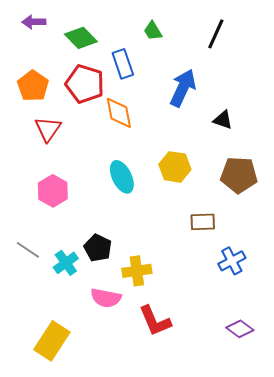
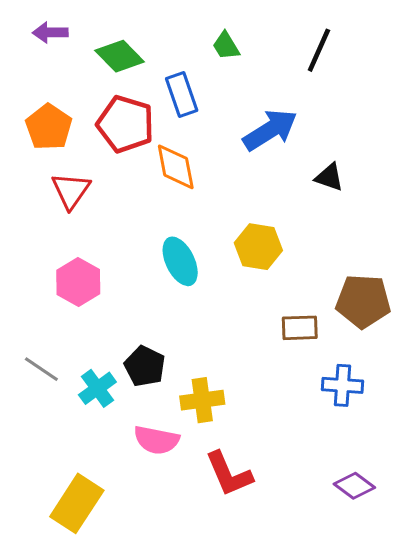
blue arrow: (183, 88) -> (270, 130), turned 33
brown pentagon: (239, 175) -> (363, 301), moved
blue cross: (232, 261) -> (343, 385), turned 32

